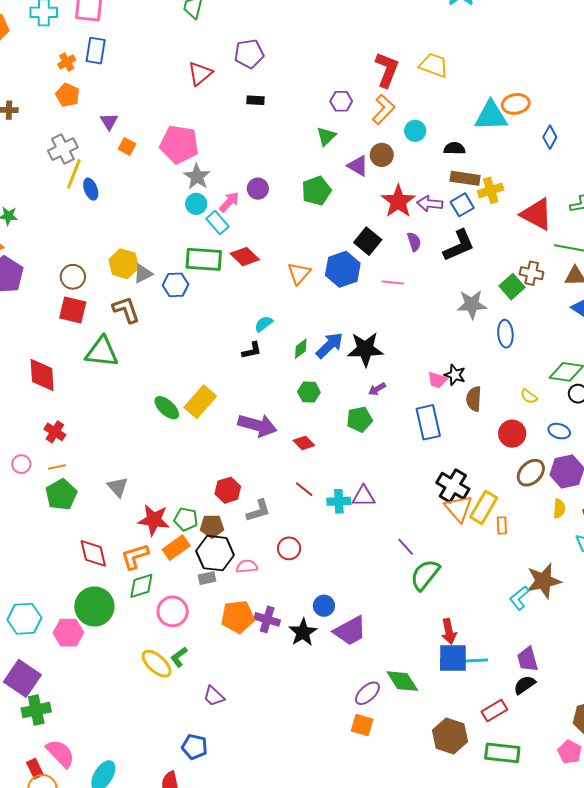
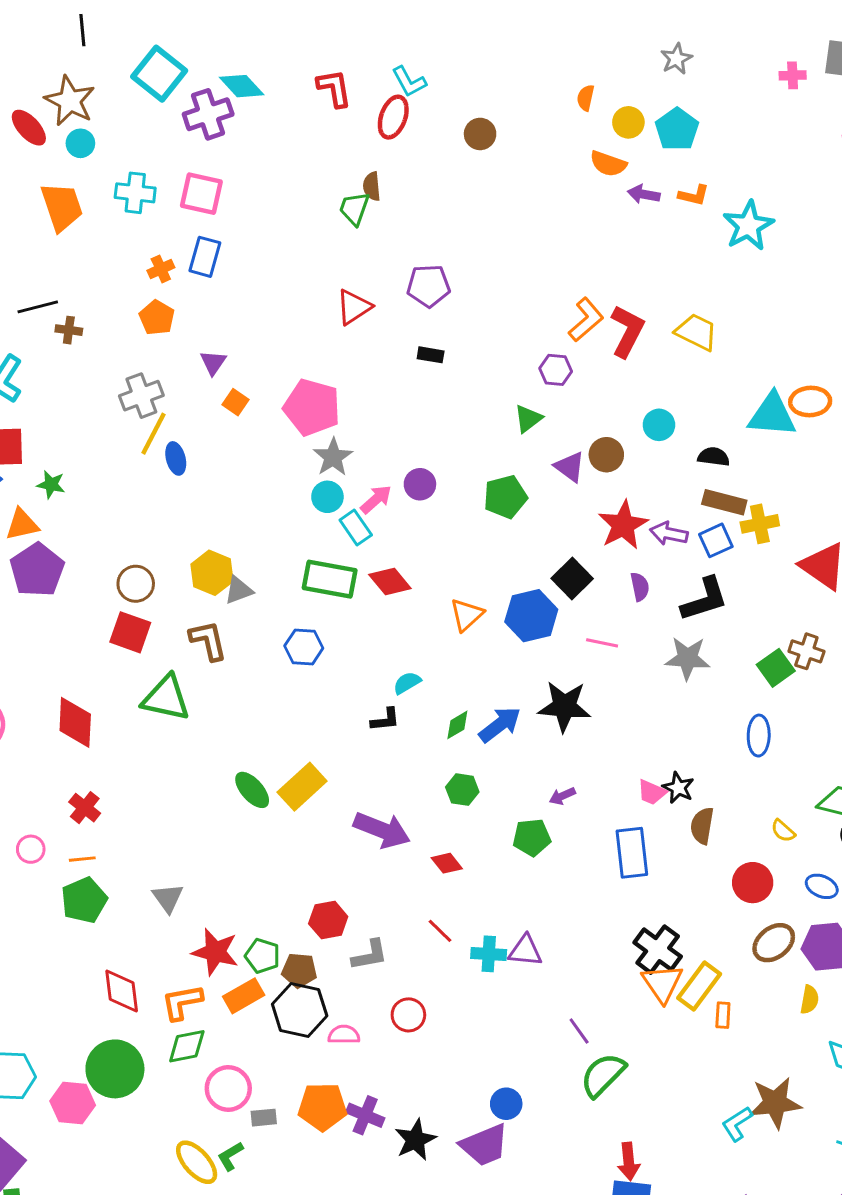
orange L-shape: (383, 109) -> (586, 320), moved
blue hexagon: (175, 285) -> (304, 647), moved
gray star: (472, 304) -> (687, 658), moved
black star: (365, 349) -> (564, 706), moved
gray rectangle: (207, 578) -> (264, 1118), moved
blue circle: (324, 606) -> (506, 1104), moved

